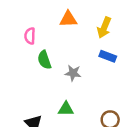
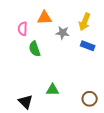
orange triangle: (68, 19) -> (45, 18), moved
gray star: (73, 73) -> (63, 33), moved

